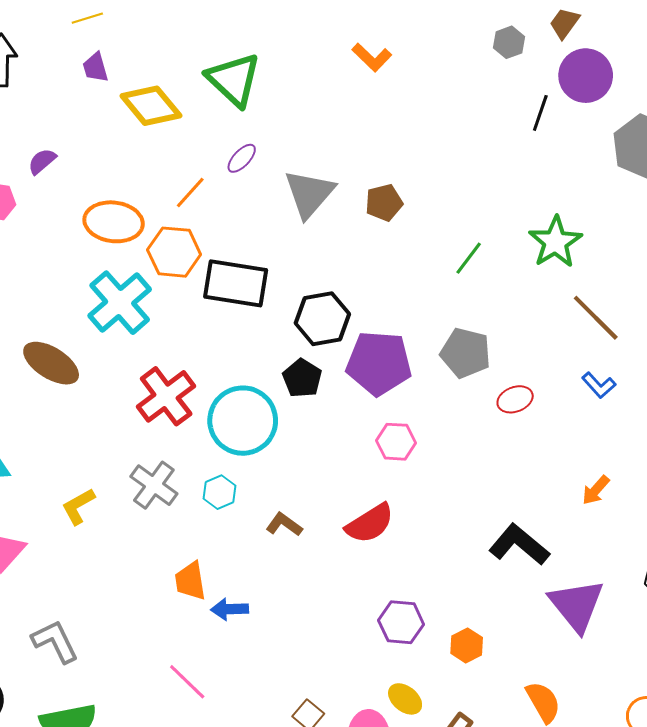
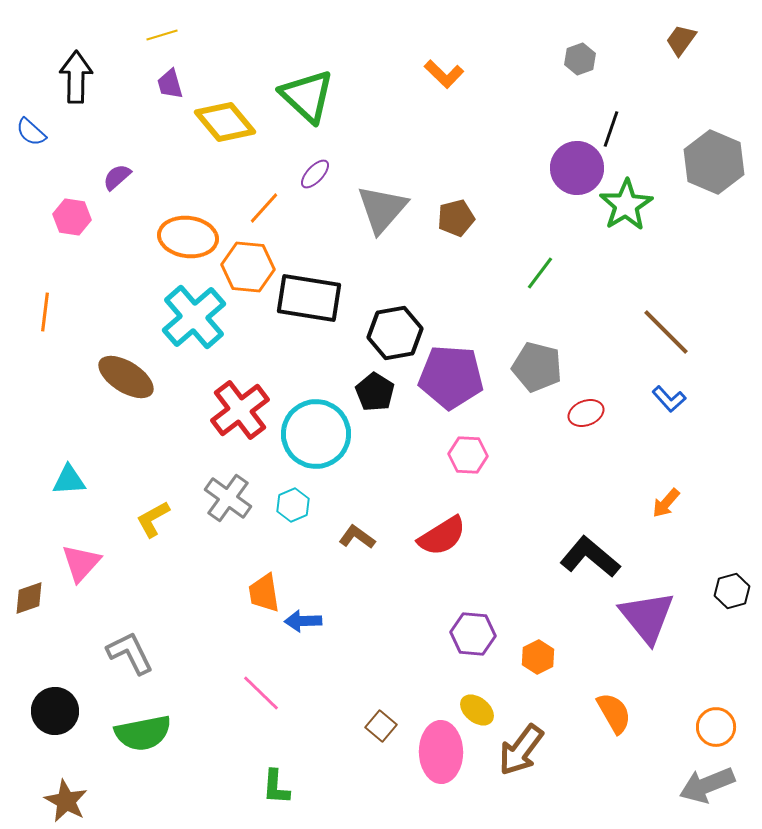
brown trapezoid: (564, 23) -> (681, 40), moved
purple circle: (586, 76) -> (577, 168), moved
green star: (555, 242) -> (626, 205), moved

